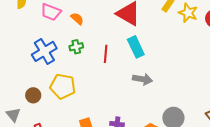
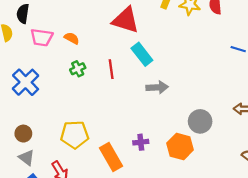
blue cross: (44, 51) -> (26, 82), moved
yellow pentagon: (63, 86) -> (75, 135), moved
brown circle: (33, 95) -> (23, 134), moved

